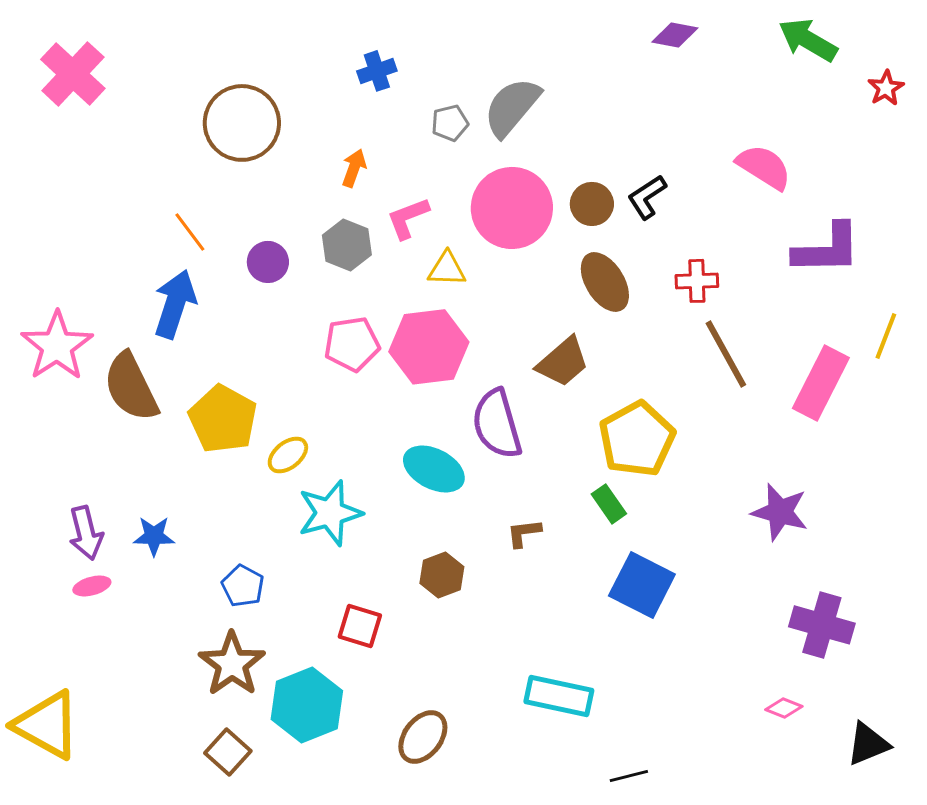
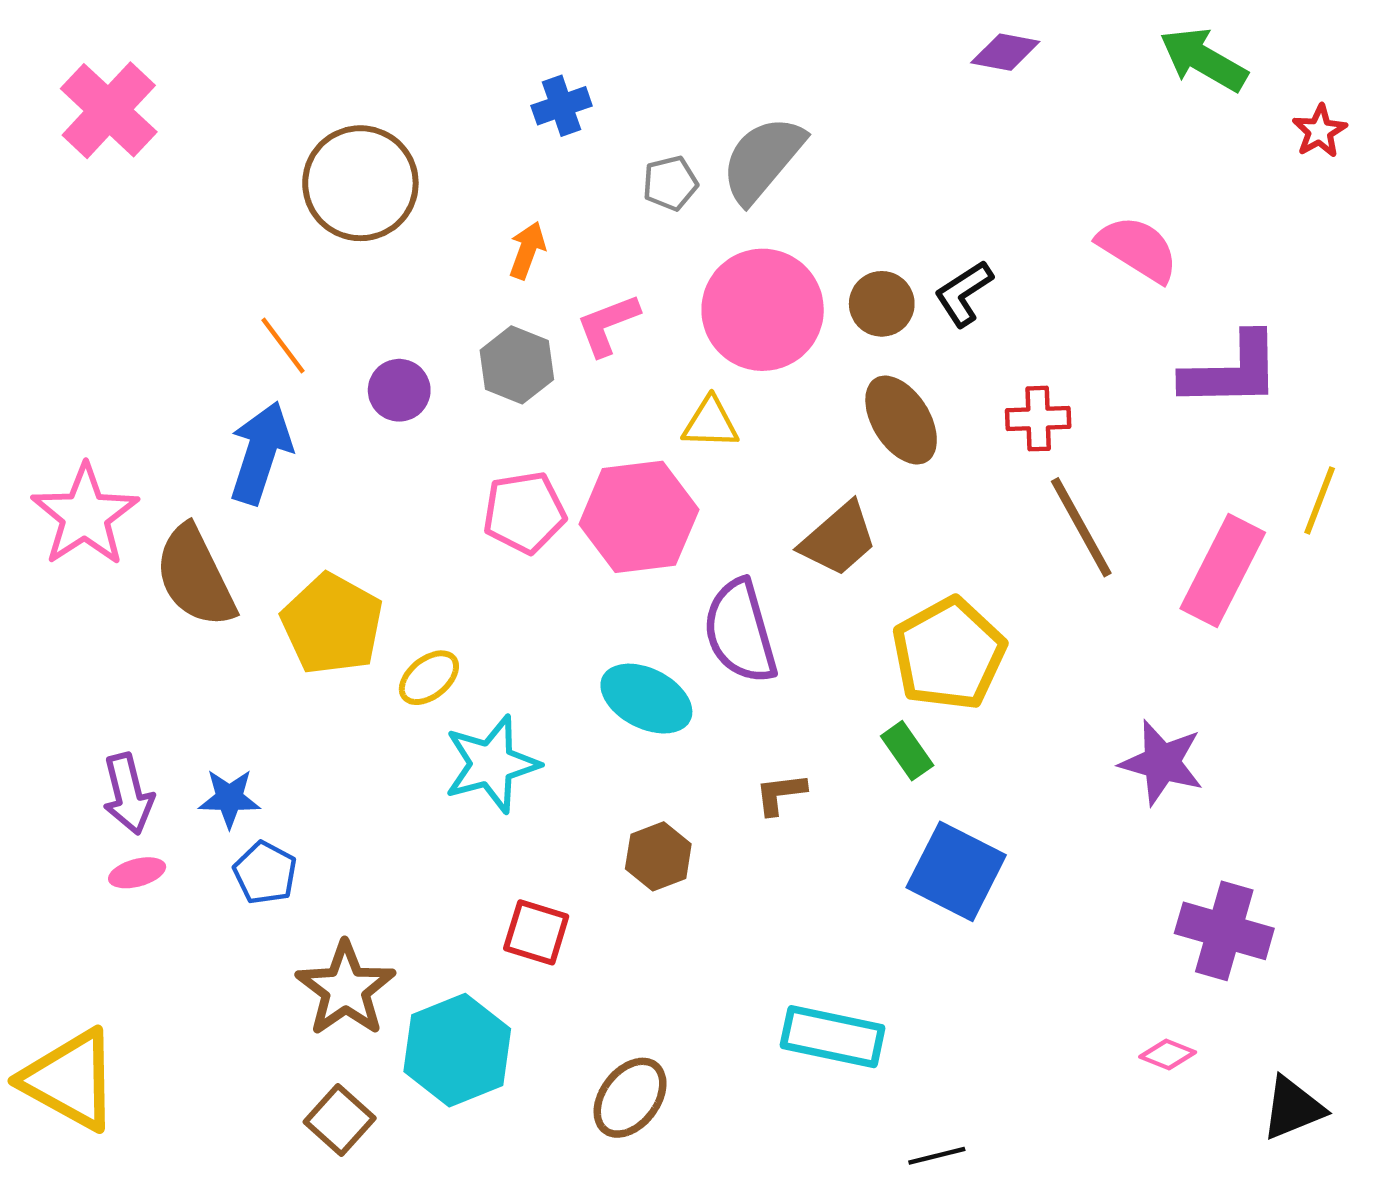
yellow triangle: (447, 269) -> (710, 423), moved
blue pentagon: (243, 586) -> (265, 873), moved

